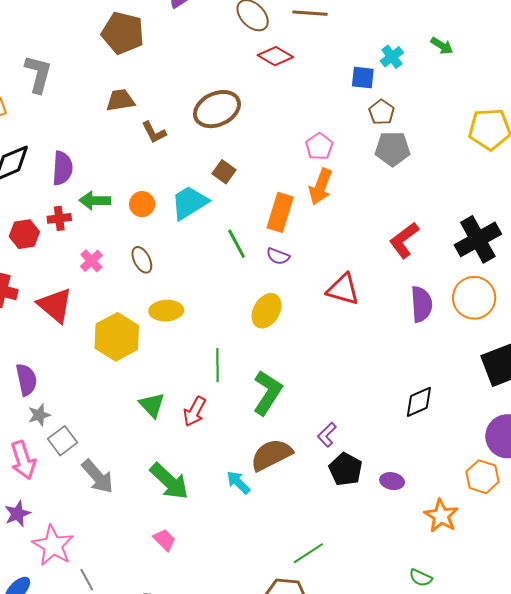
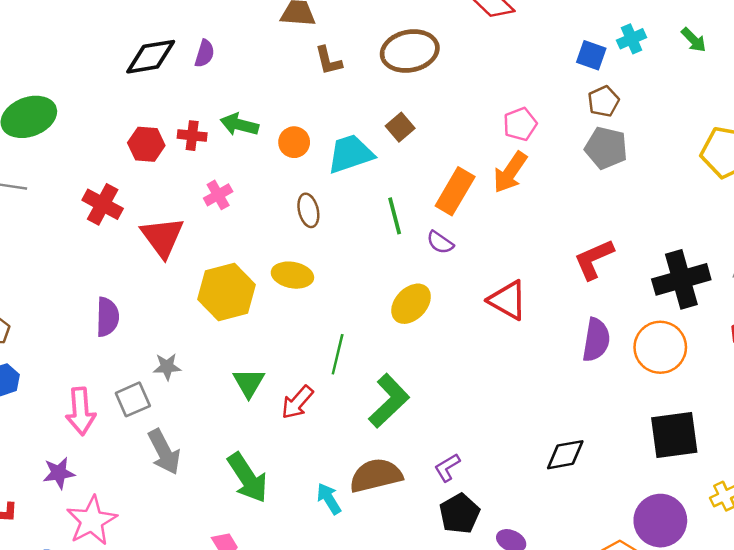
purple semicircle: (62, 168) -> (205, 54), moved, size x0.7
brown ellipse: (142, 260) -> (308, 210), moved
gray star: (39, 415) -> (167, 367), moved

